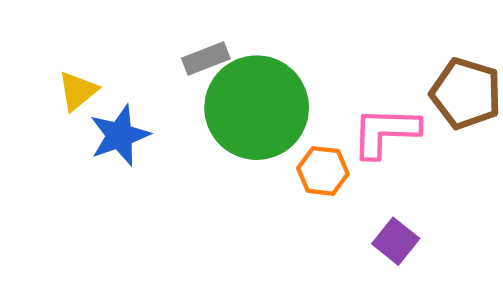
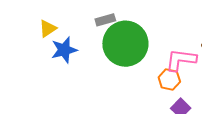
orange hexagon: (323, 171) -> (169, 79), moved

